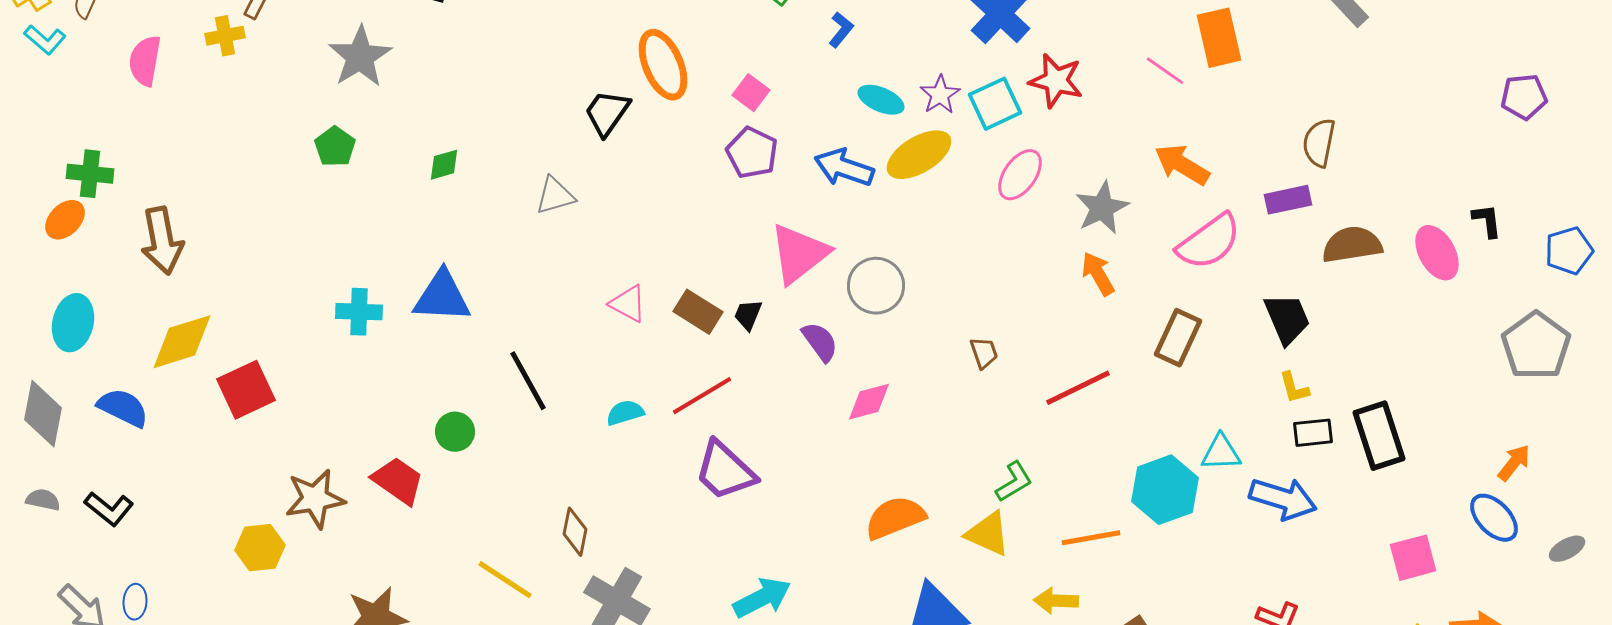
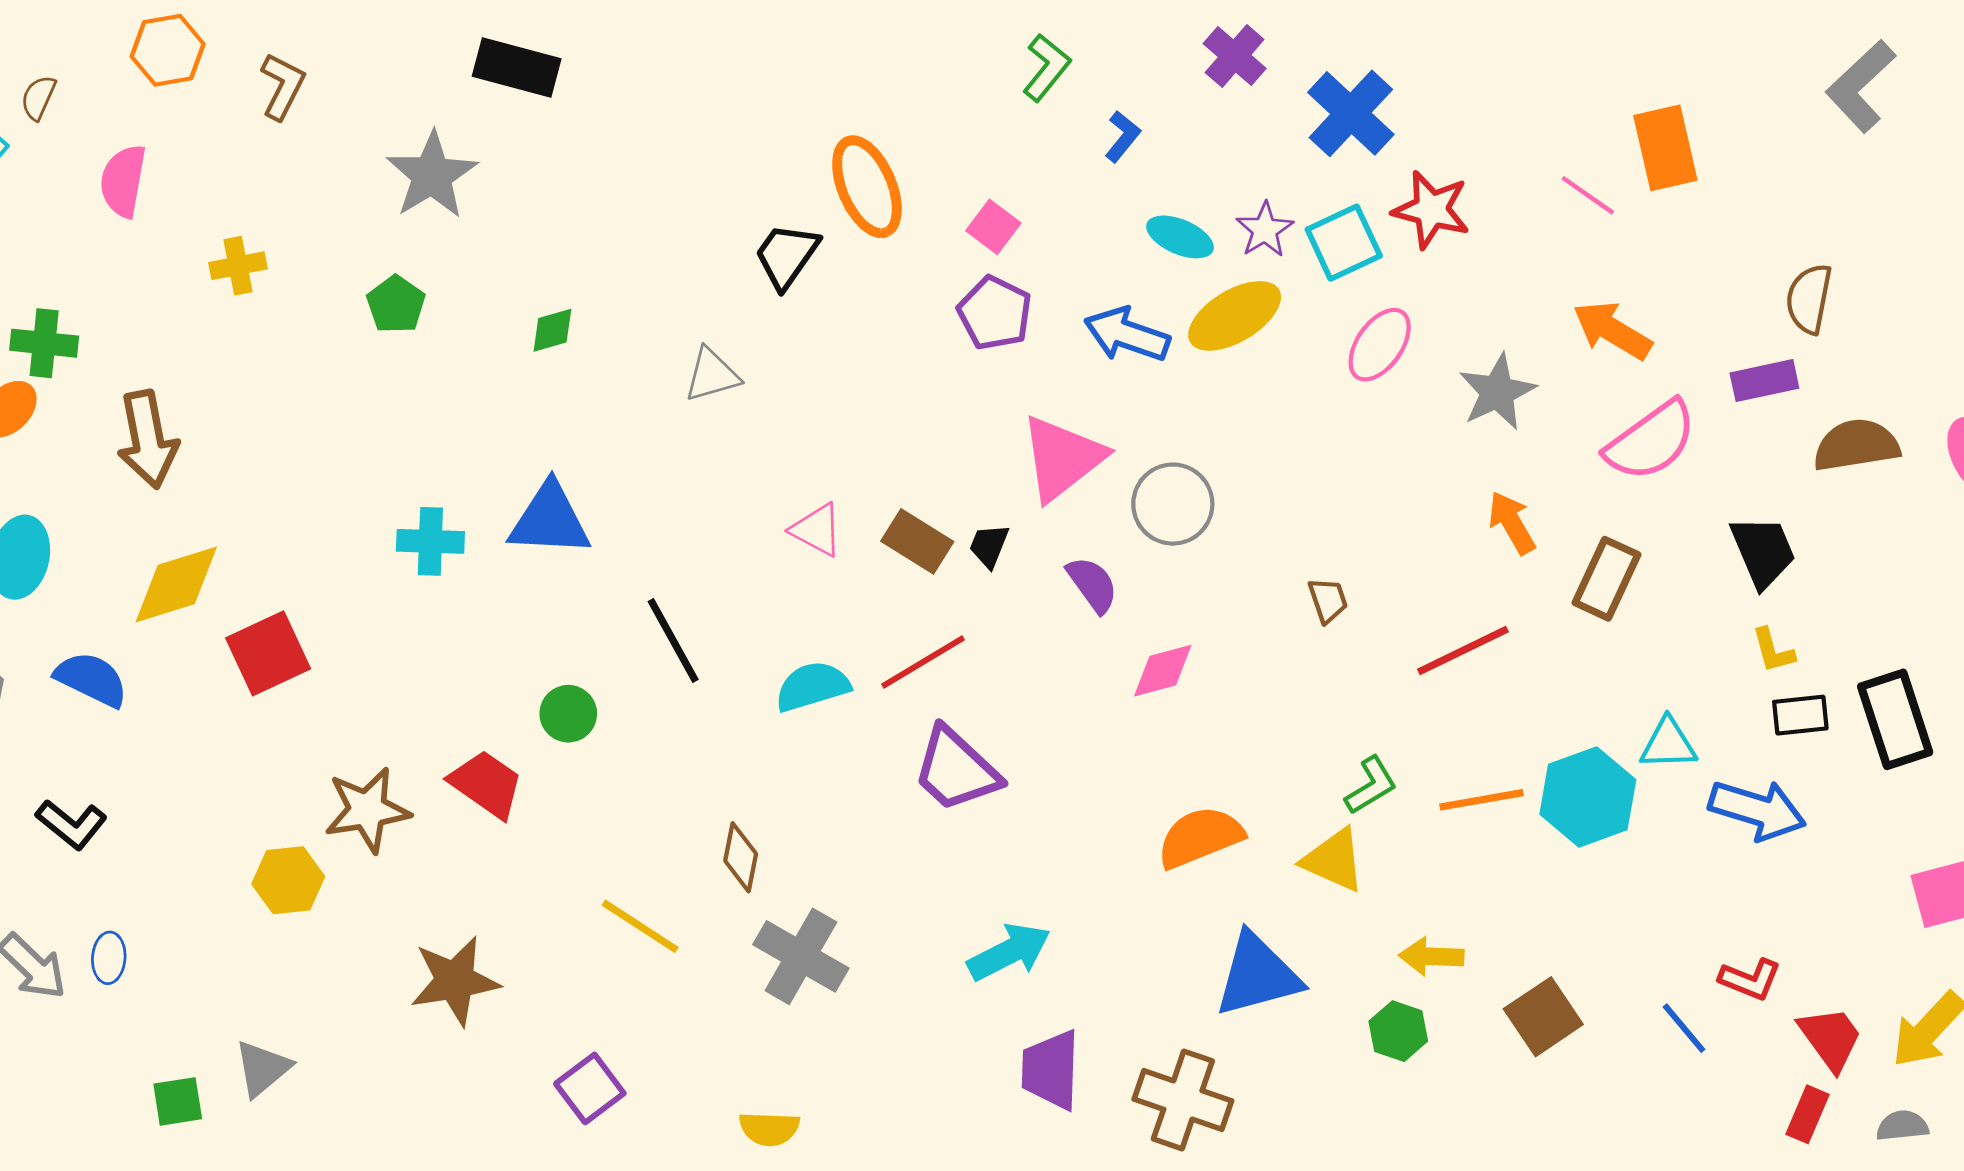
yellow cross: (225, 36) -> (238, 266), moved
orange arrow: (1098, 274) -> (1512, 523), moved
cyan semicircle: (625, 413) -> (812, 686), size x1.4
orange line: (1091, 538) -> (1482, 800), moved

